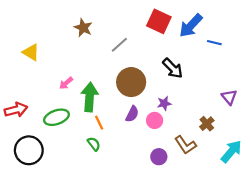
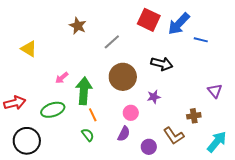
black arrow: (173, 68) -> (162, 64), turned -30
purple semicircle: (132, 114) -> (124, 134), moved
pink circle: (155, 120) -> (131, 113), moved
brown cross: (207, 124) -> (194, 116), turned 32

